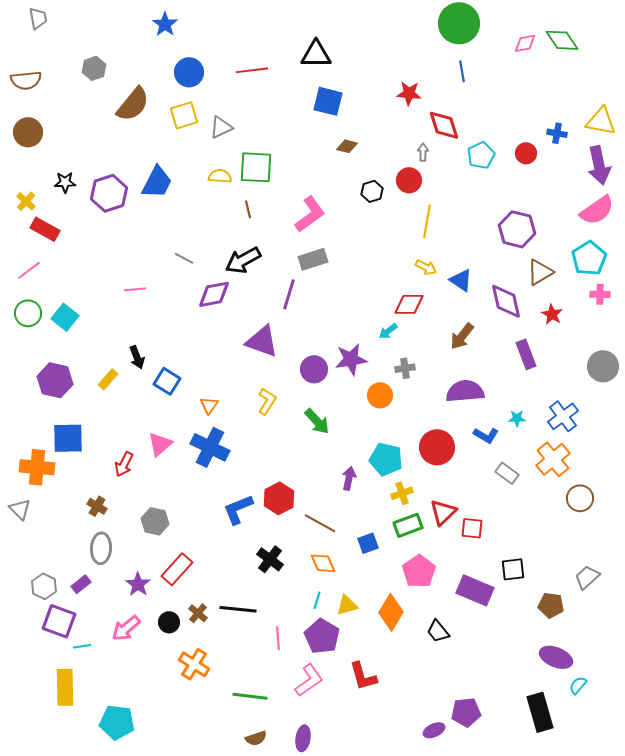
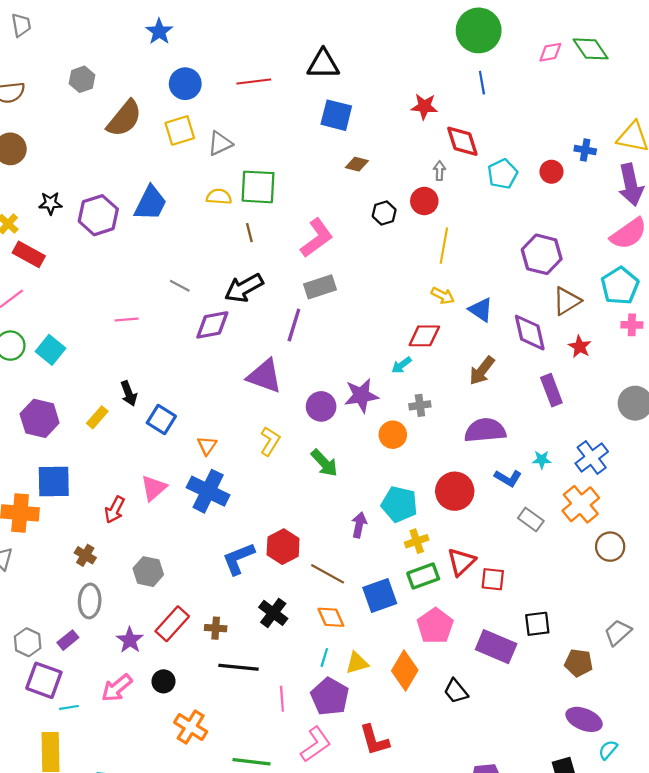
blue square: (368, 543) -> (380, 596), size x1.5
brown cross: (198, 613) -> (216, 628), moved, turned -36

